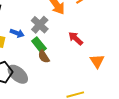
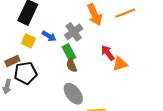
orange triangle: (97, 61) -> (120, 64), moved, turned 35
gray ellipse: (18, 74) -> (73, 94), moved

